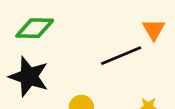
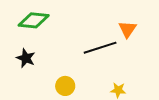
black star: (29, 77) -> (26, 58), size x0.6

